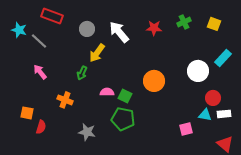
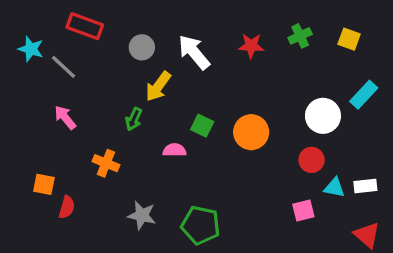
green square: (125, 96) -> (202, 126), moved
red circle: (213, 98) -> (312, 160), moved
green pentagon: (123, 119) -> (201, 225), moved

